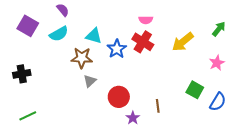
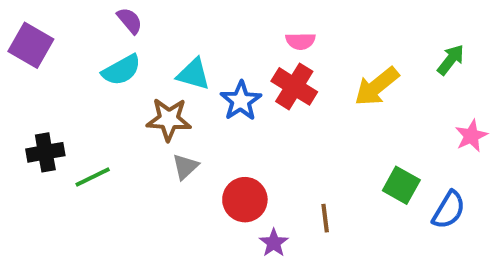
purple square: (28, 26) -> (31, 45), moved
pink star: (217, 63) -> (471, 136), moved
green line: (28, 116) -> (93, 177), moved

